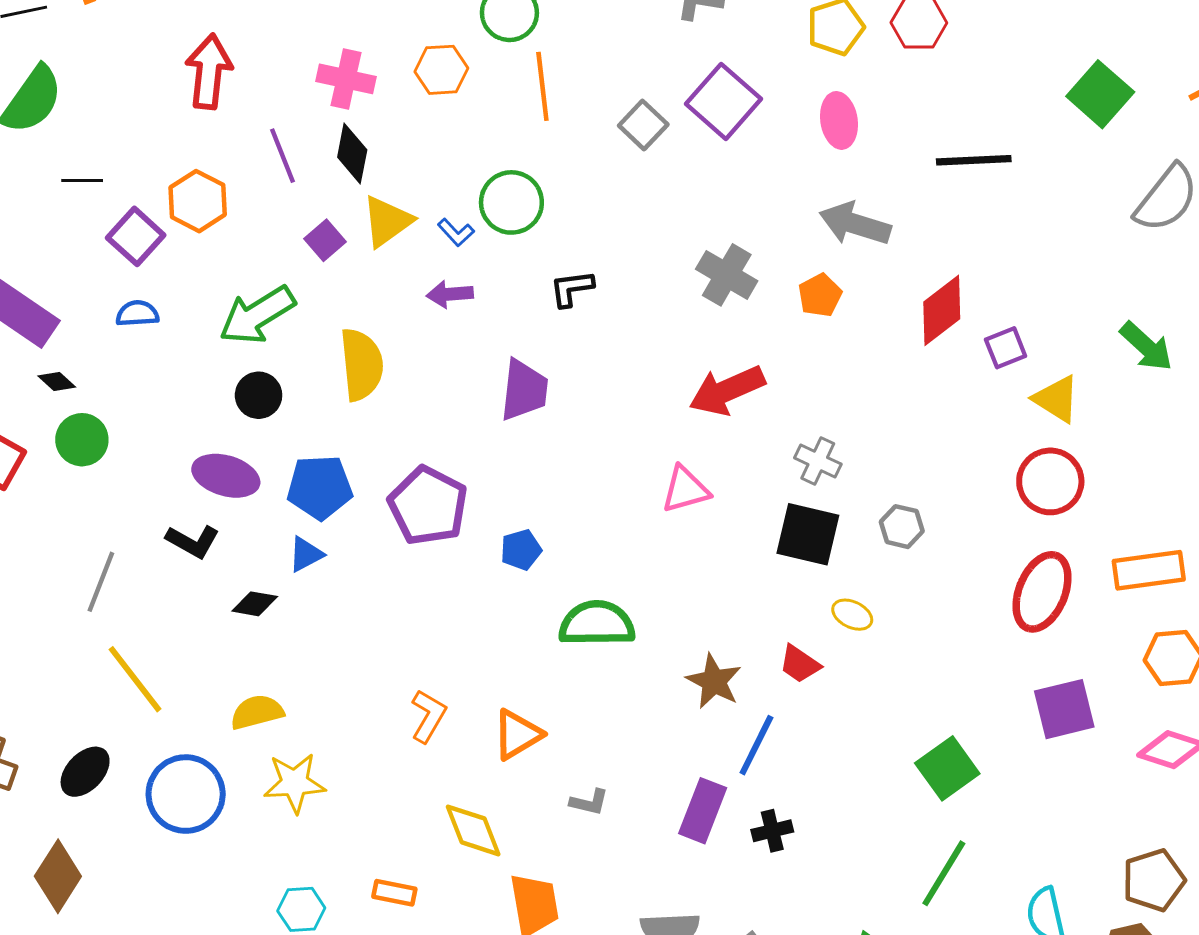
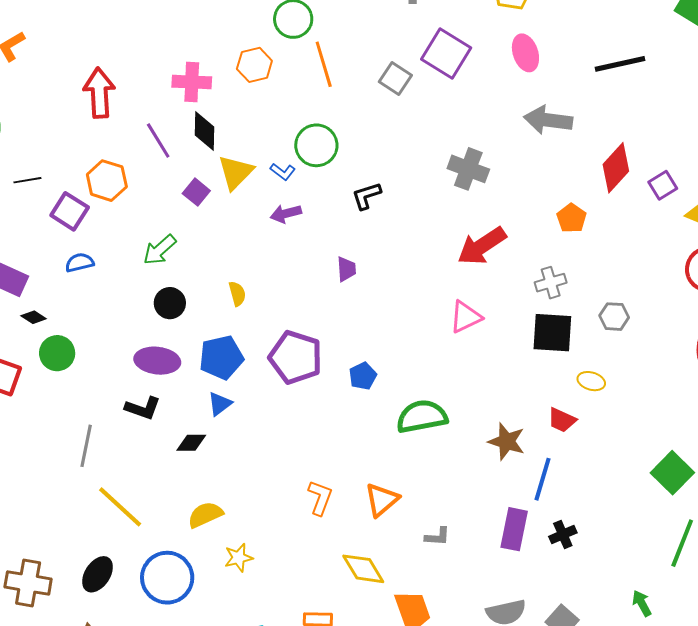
orange pentagon: (820, 295) -> (572, 218), moved
green arrow: (257, 315) -> (160, 250), size x0.7
yellow semicircle: (362, 364) -> (237, 294), moved, size x0.5
purple trapezoid: (524, 390) -> (346, 269), size x0.6
gray cross: (818, 461) -> (551, 283), turned -32
yellow star: (295, 783) -> (239, 558), size x0.7

